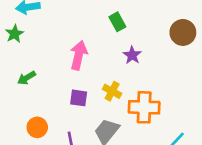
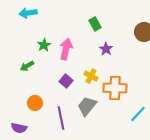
green star: (15, 34) -> (44, 45), moved
purple square: (79, 98) -> (66, 81), turned 32

